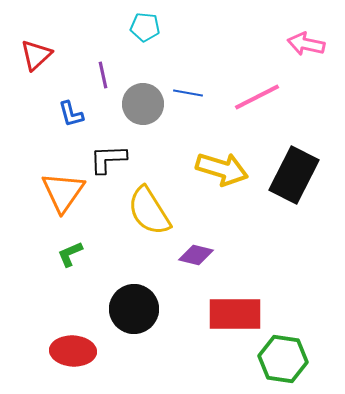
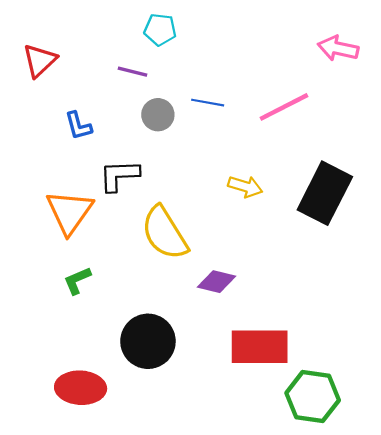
purple line: (103, 75) -> (132, 72), moved, turned -64
gray circle: (143, 104) -> (158, 115), size x0.7
yellow arrow: (222, 169) -> (245, 187), size x0.6

